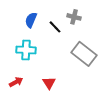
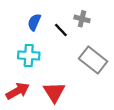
red arrow: (16, 82) -> (18, 91), size x1.5
red triangle: (49, 83) -> (54, 92), size x1.5

